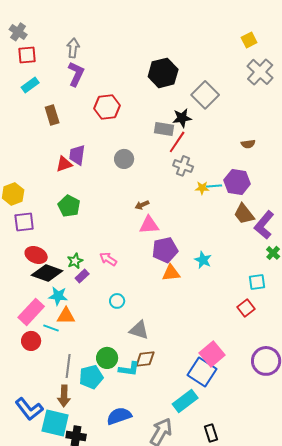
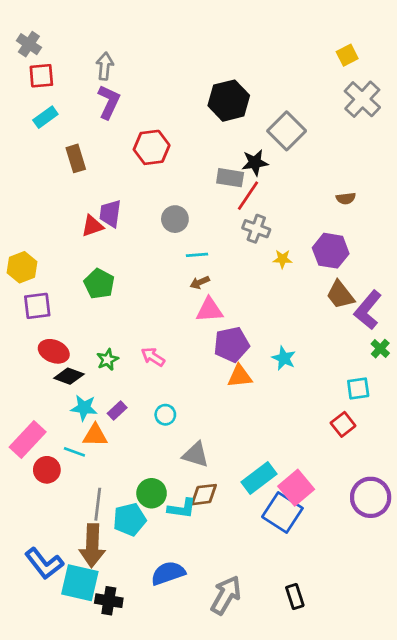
cyan line: (214, 186) -> (197, 255), moved
black diamond: (47, 273) -> (69, 376), size x0.7
purple rectangle: (82, 276) -> (117, 411), moved
pink rectangle: (31, 312) -> (28, 439), moved
brown arrow: (64, 396) -> (92, 546), size x1.4
cyan rectangle: (185, 401) -> (259, 478), moved

